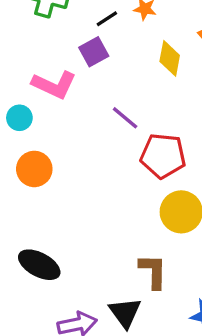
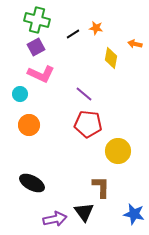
purple square: (94, 52) -> (36, 47), moved
red pentagon: (163, 156) -> (88, 124), moved

